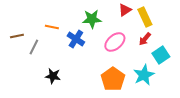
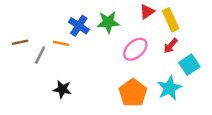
orange line: (52, 27) -> (61, 43), moved
blue cross: (76, 39) -> (79, 26), moved

